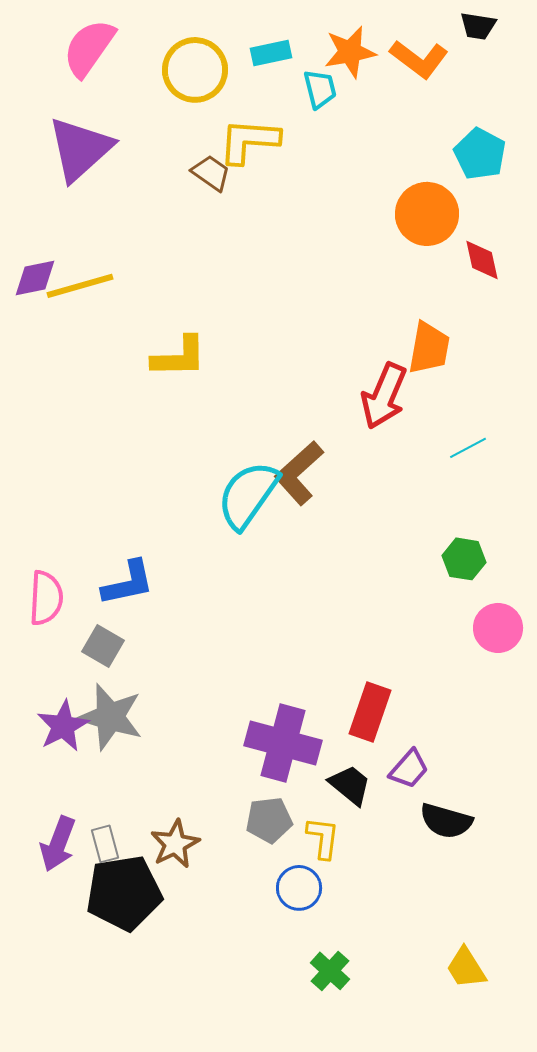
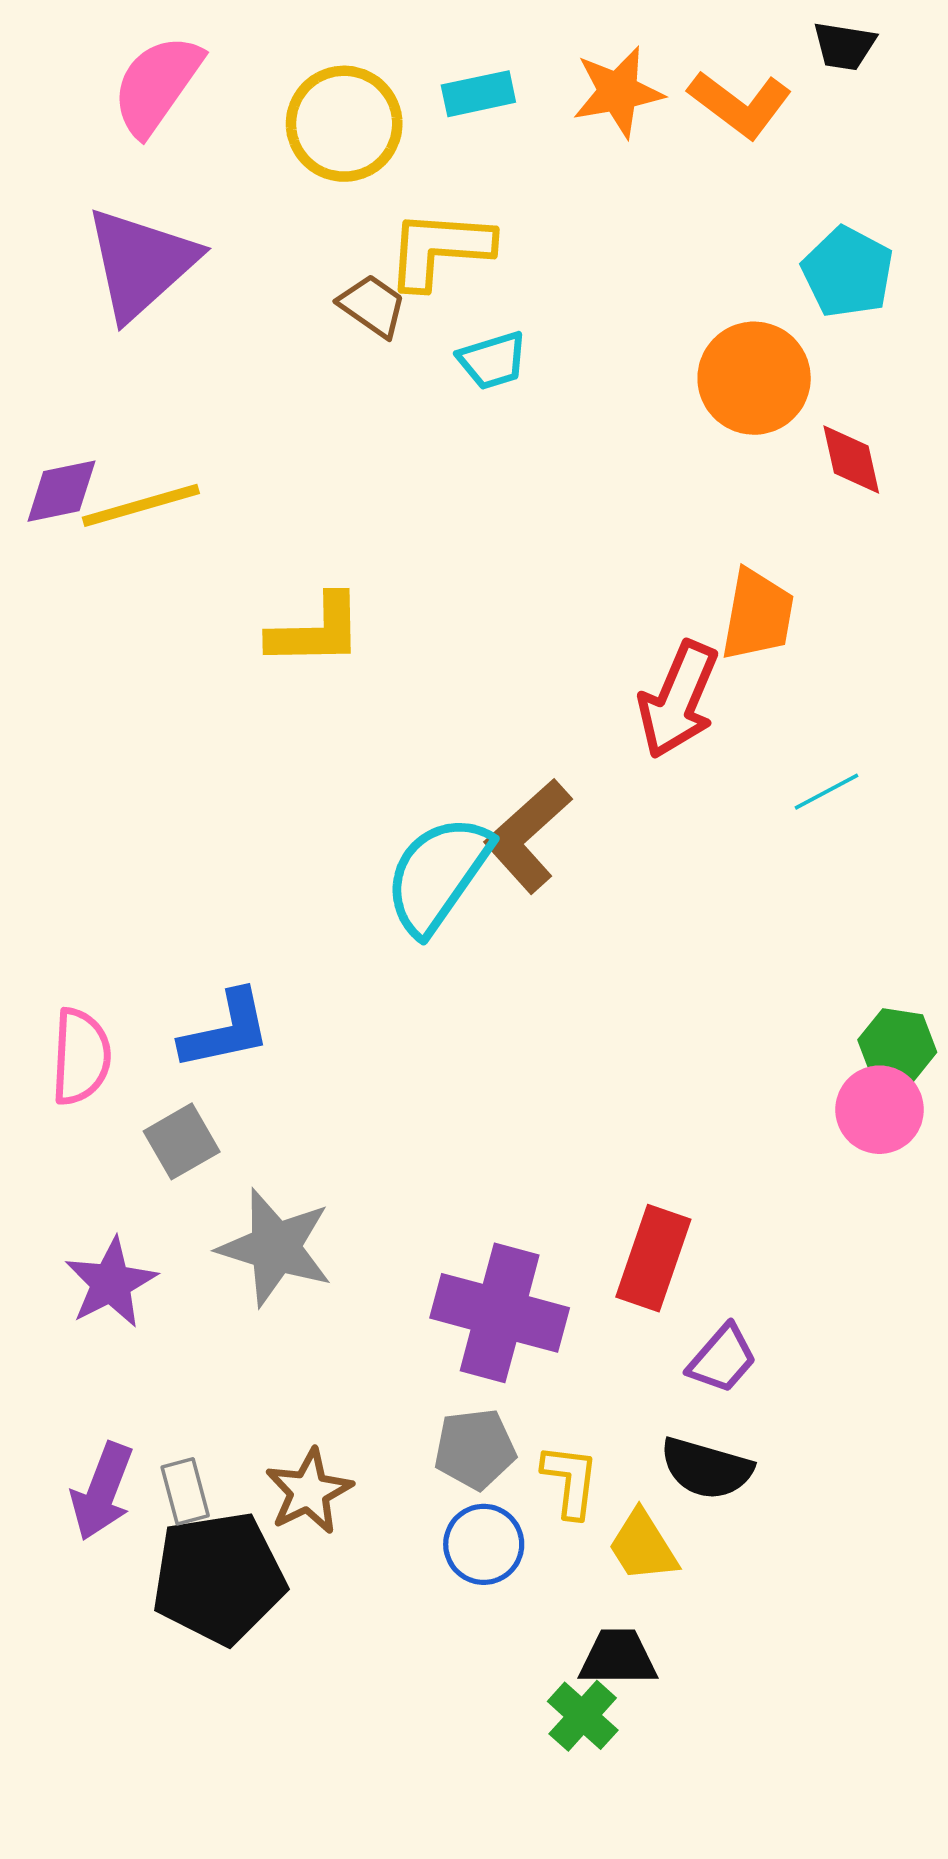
cyan trapezoid: (320, 89) -> (493, 360), moved, turned 87
green hexagon: (464, 559) -> (897, 1046), moved
gray square: (103, 646) -> (182, 1141), turned 30
gray star: (110, 717) -> (275, 1248), moved
black trapezoid: (350, 785) -> (618, 1657), moved, turned -39
black semicircle: (446, 821) -> (706, 1468), moved
blue circle: (299, 888) -> (484, 1544), moved
yellow trapezoid: (466, 968) -> (643, 1546), moved

